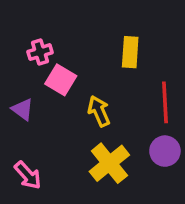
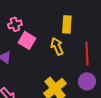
yellow arrow: (99, 111) -> (57, 46), moved

